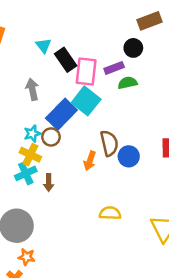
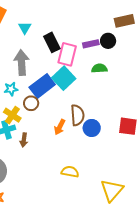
cyan triangle: (43, 46) -> (25, 28), moved
purple rectangle: (114, 68) -> (91, 44), moved
gray arrow: (32, 89) -> (22, 63), size x1.4
cyan star: (32, 134) -> (11, 89), moved

